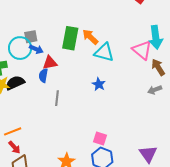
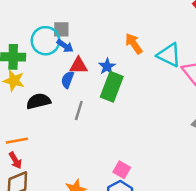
green rectangle: (70, 38) -> (112, 87), moved
cyan triangle: (104, 52) -> (169, 55), moved
black semicircle: (15, 83) -> (38, 101), moved
blue star: (99, 84) -> (107, 66), moved

